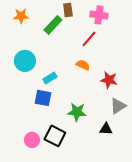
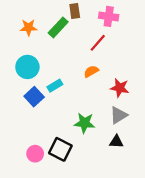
orange star: (21, 16) -> (29, 27), moved
orange semicircle: (83, 65) -> (91, 71), turned -56
blue square: (43, 98) -> (34, 97), moved, turned 36
gray triangle: (118, 106) -> (119, 115), moved

